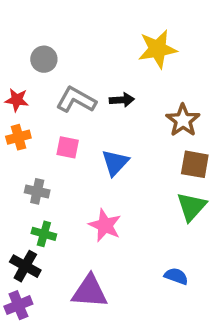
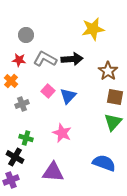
red star: (17, 100) -> (19, 60), moved
black arrow: (122, 100) -> (72, 59), size x1.5
orange cross: (18, 137) -> (11, 81), turned -32
pink square: (68, 147) -> (48, 91), moved, turned 32
gray cross: (37, 191) -> (22, 104), moved, turned -32
blue semicircle: (176, 276) -> (104, 163), size x1.6

